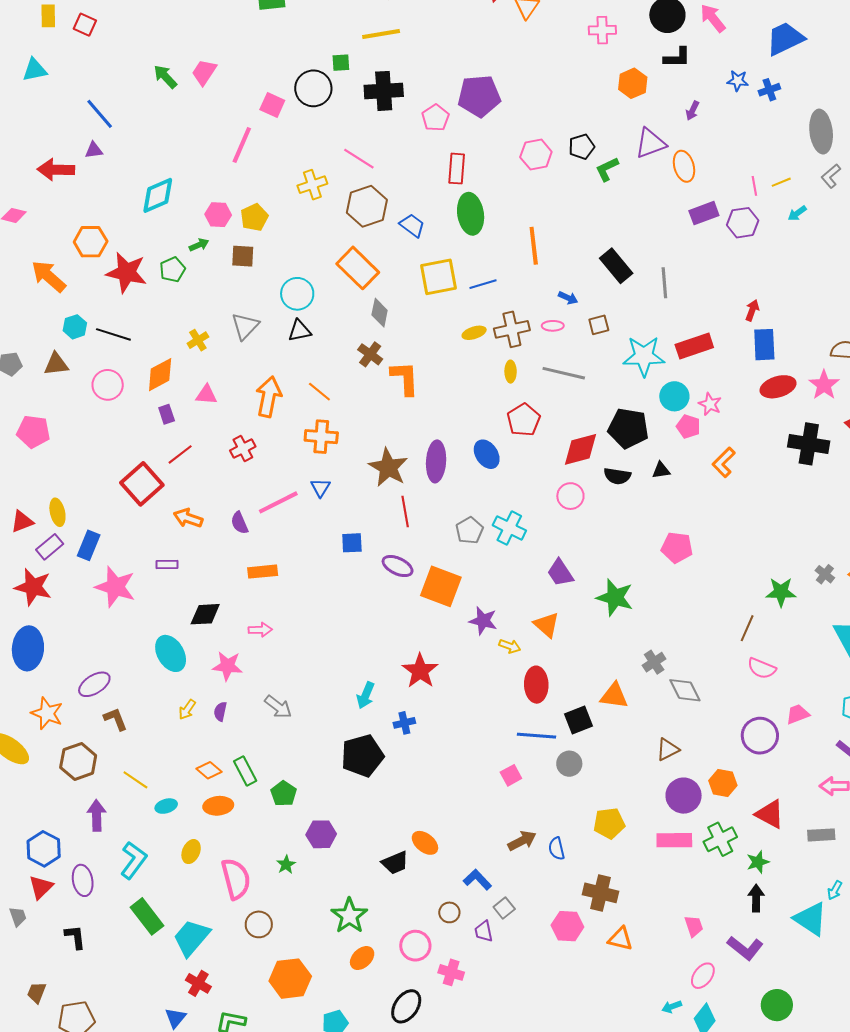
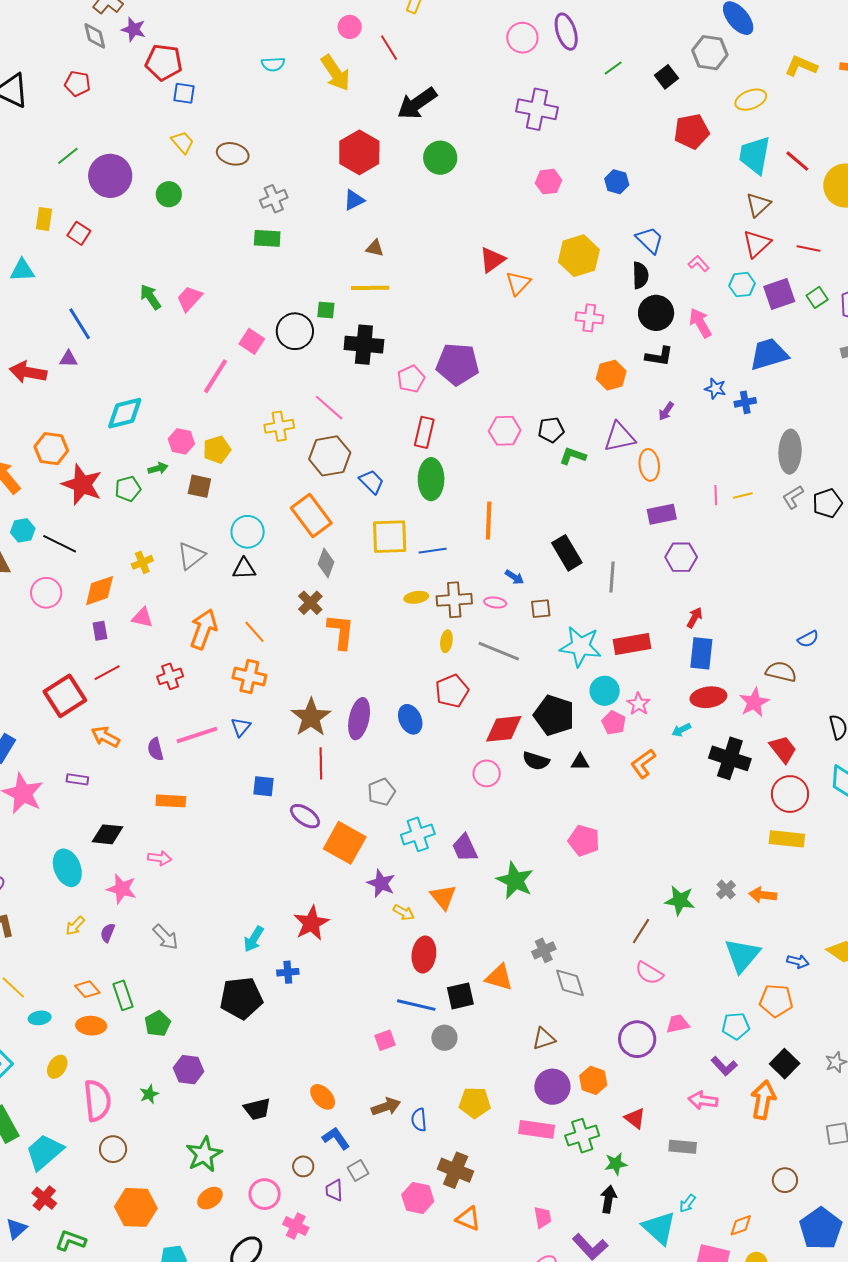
green L-shape: (607, 169) -> (573, 456), turned 36
cyan arrow: (797, 213) -> (681, 730), moved
purple hexagon: (743, 223) -> (681, 557), moved
cyan cross: (509, 528) -> (418, 834), moved, turned 36
red triangle: (770, 814) -> (635, 1118), size x0.7
orange ellipse: (425, 843) -> (323, 1097), moved

